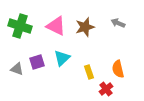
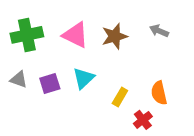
green cross: (20, 26) -> (27, 35), turned -30
gray triangle: (17, 69) -> (19, 79), moved
yellow rectangle: (89, 72) -> (120, 97), turned 48

